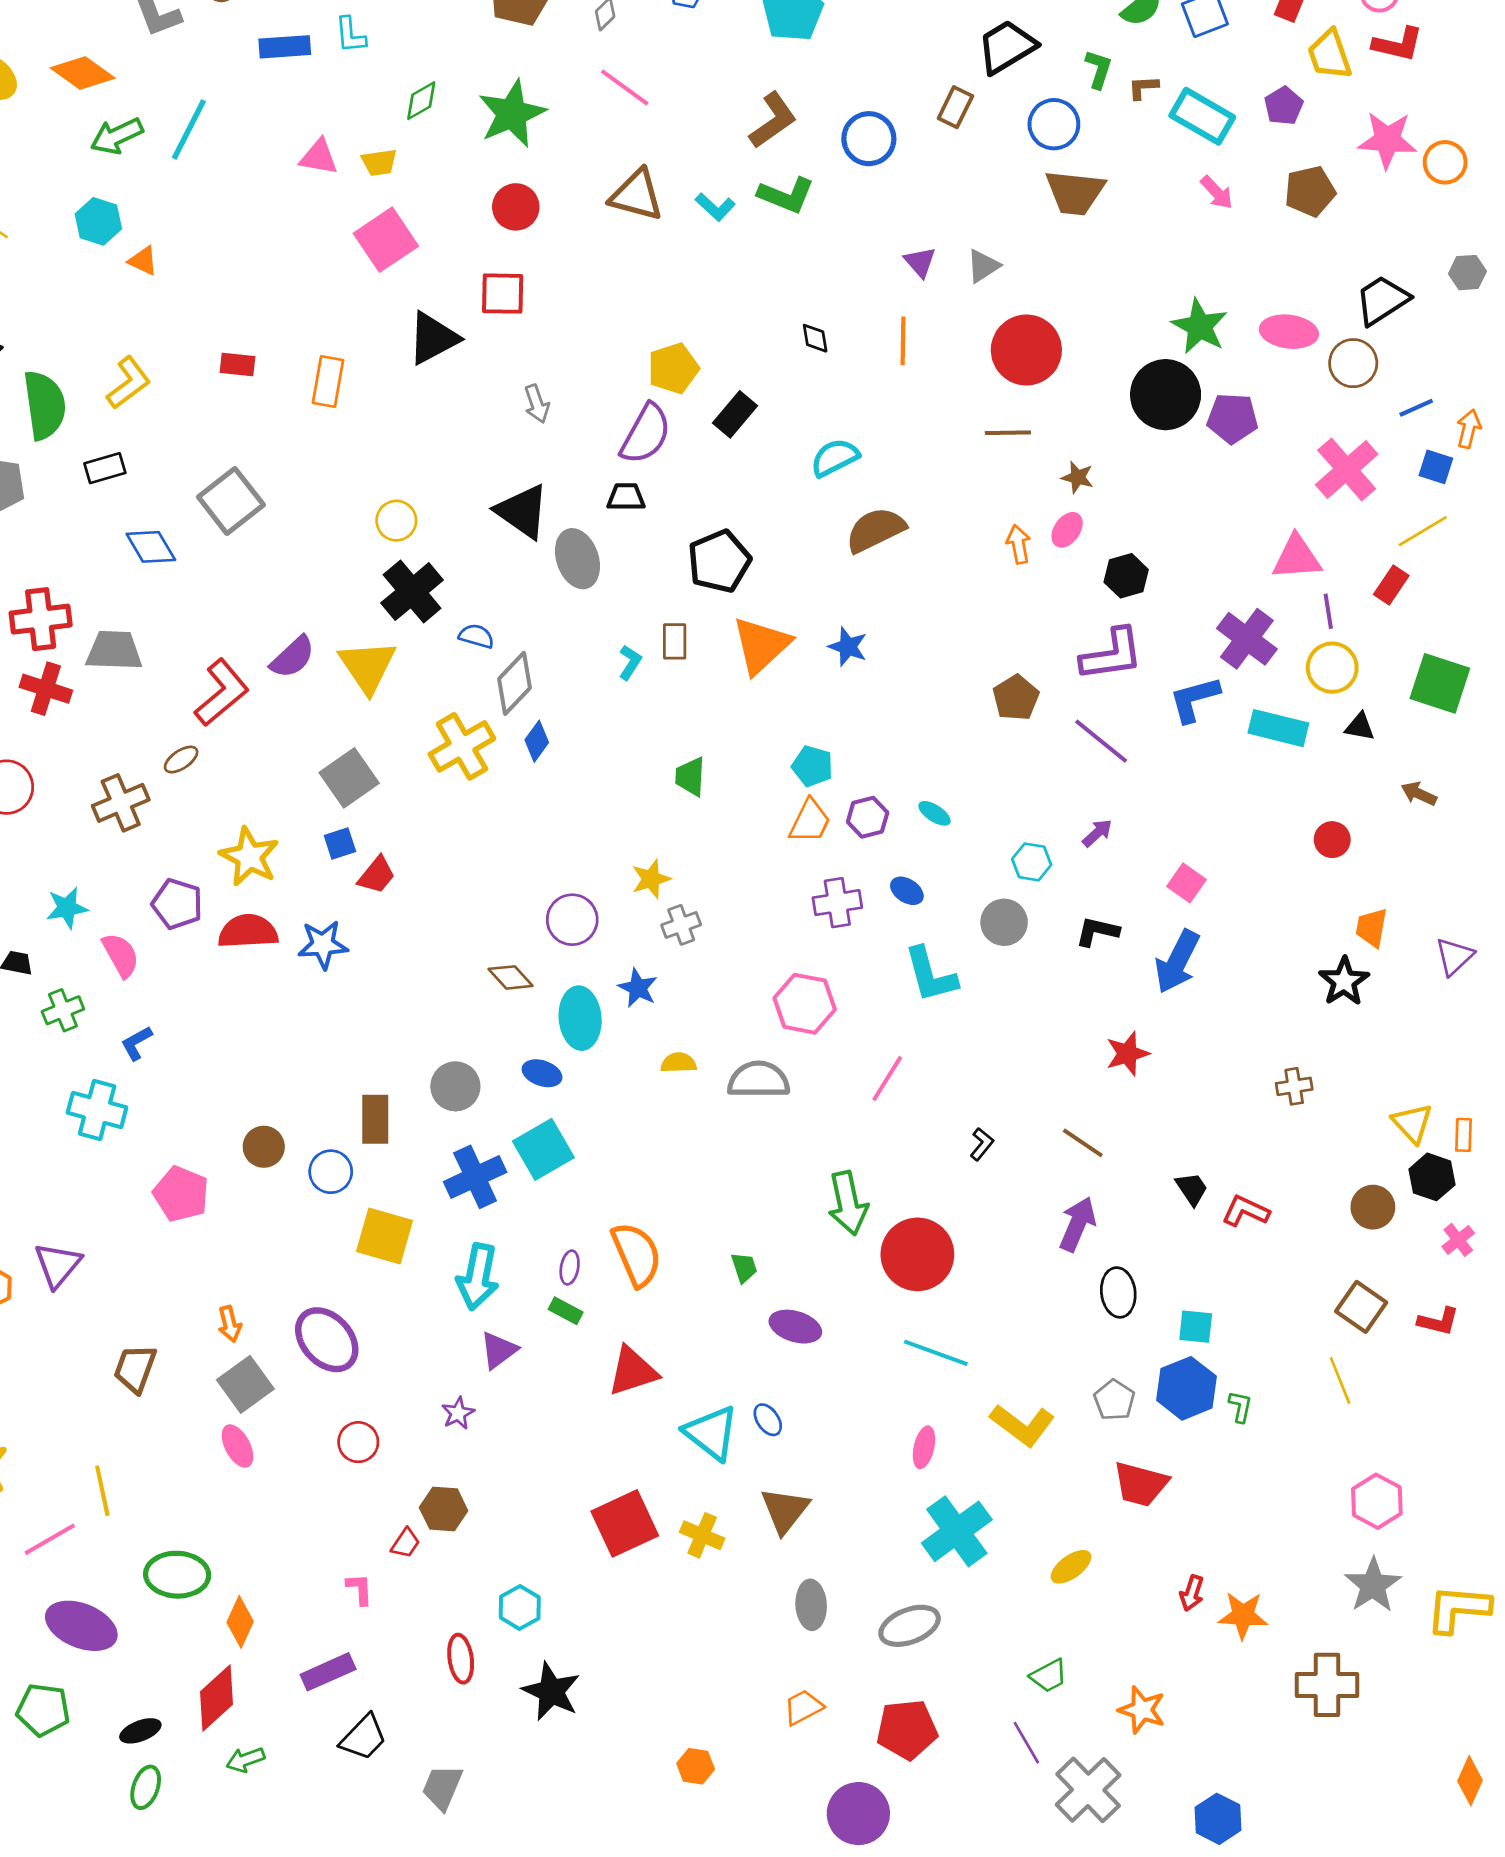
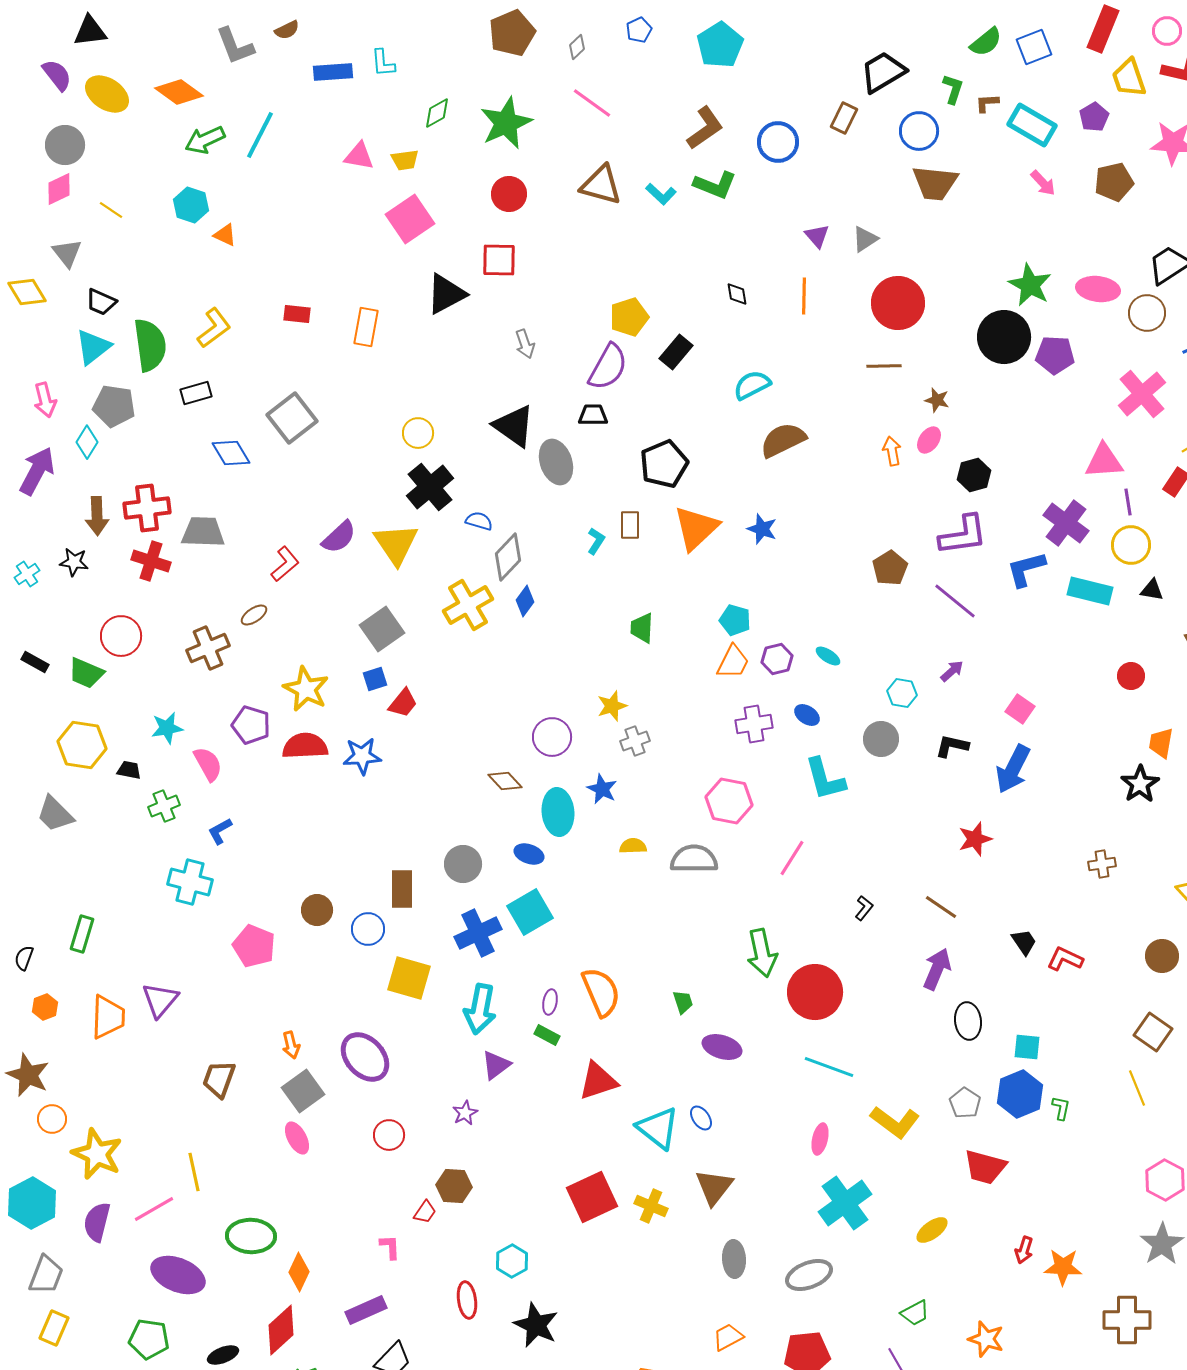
red L-shape: (222, 693) -> (285, 564), size x0.7

